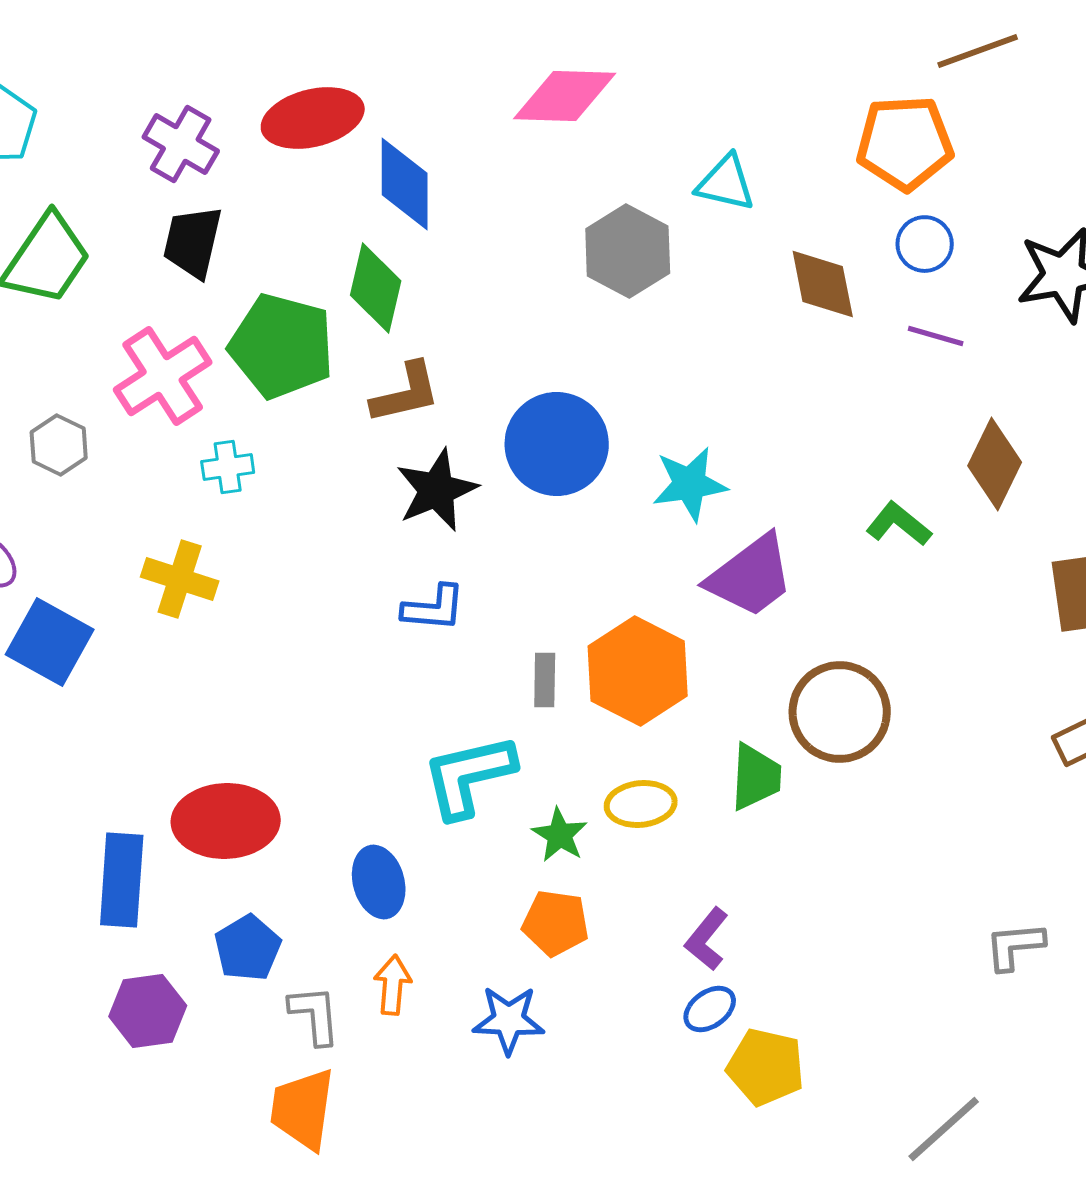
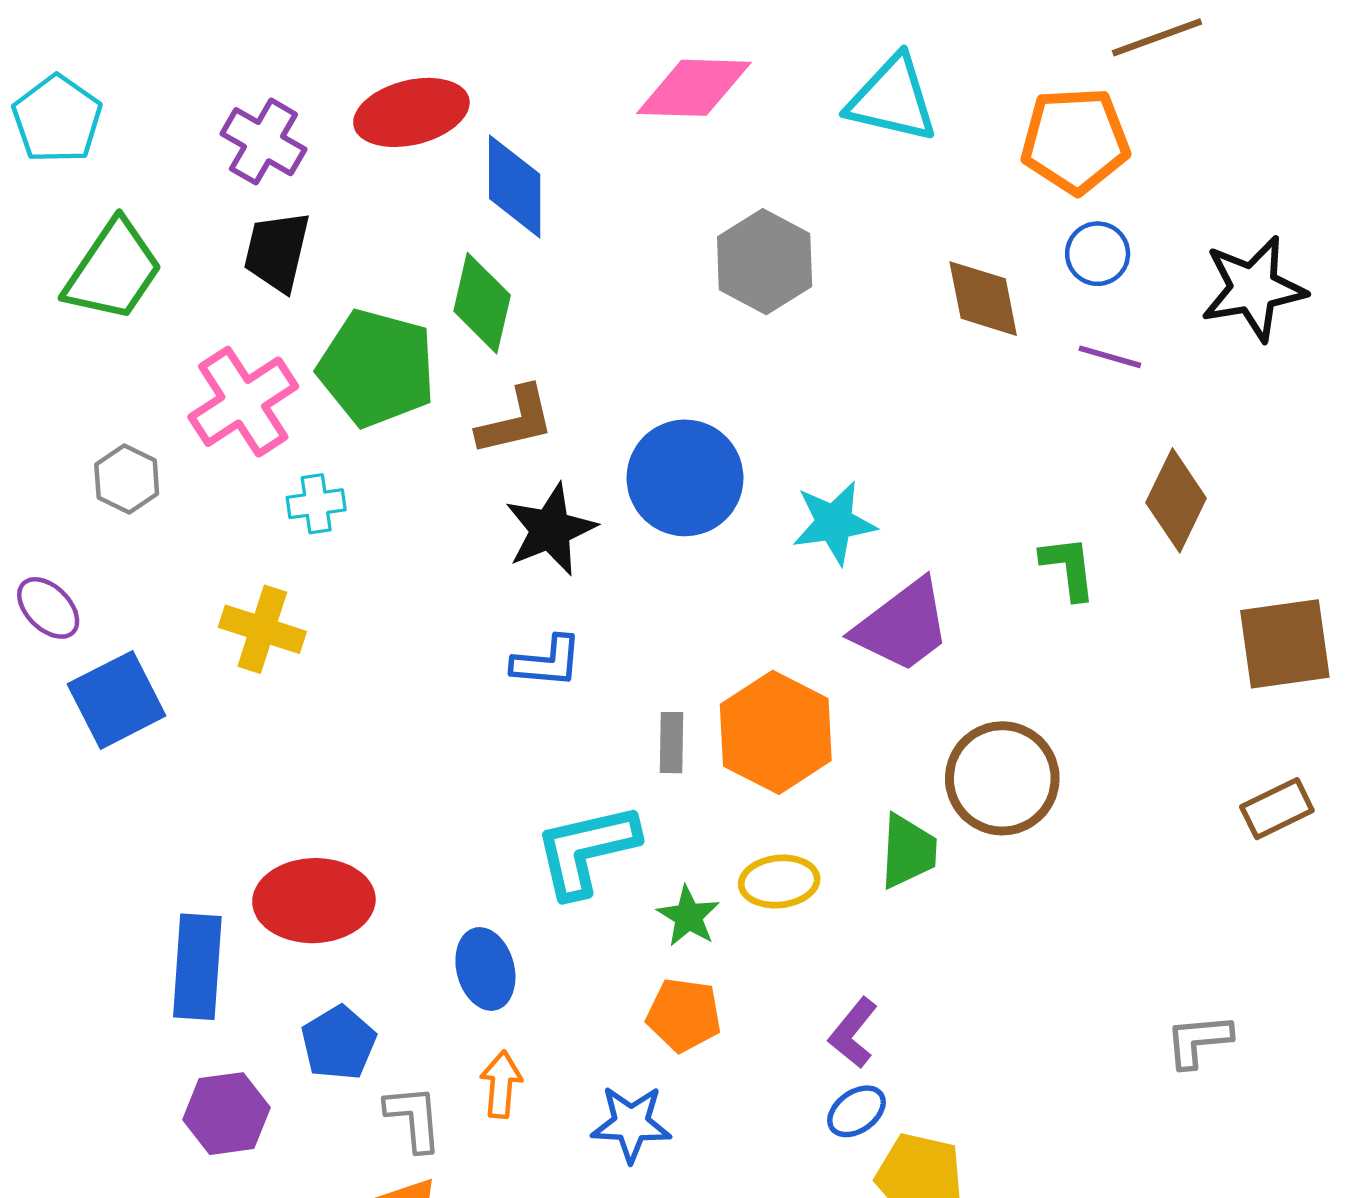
cyan triangle: (726, 183) -> (892, 99), moved, size x1.4
green L-shape: (899, 524) -> (1068, 568), turned 44
blue square: (50, 642) -> (117, 700), turned 34

